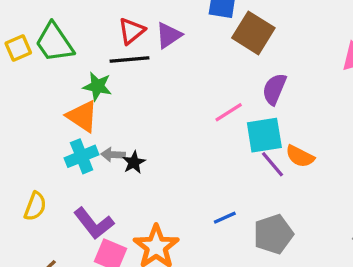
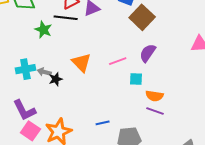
orange triangle: (82, 116) -> (81, 63), moved
cyan square: (264, 135) -> (136, 79), size x0.6
orange semicircle: (300, 156) -> (154, 96), turned -30
purple line: (272, 164) -> (155, 111), moved, turned -42

